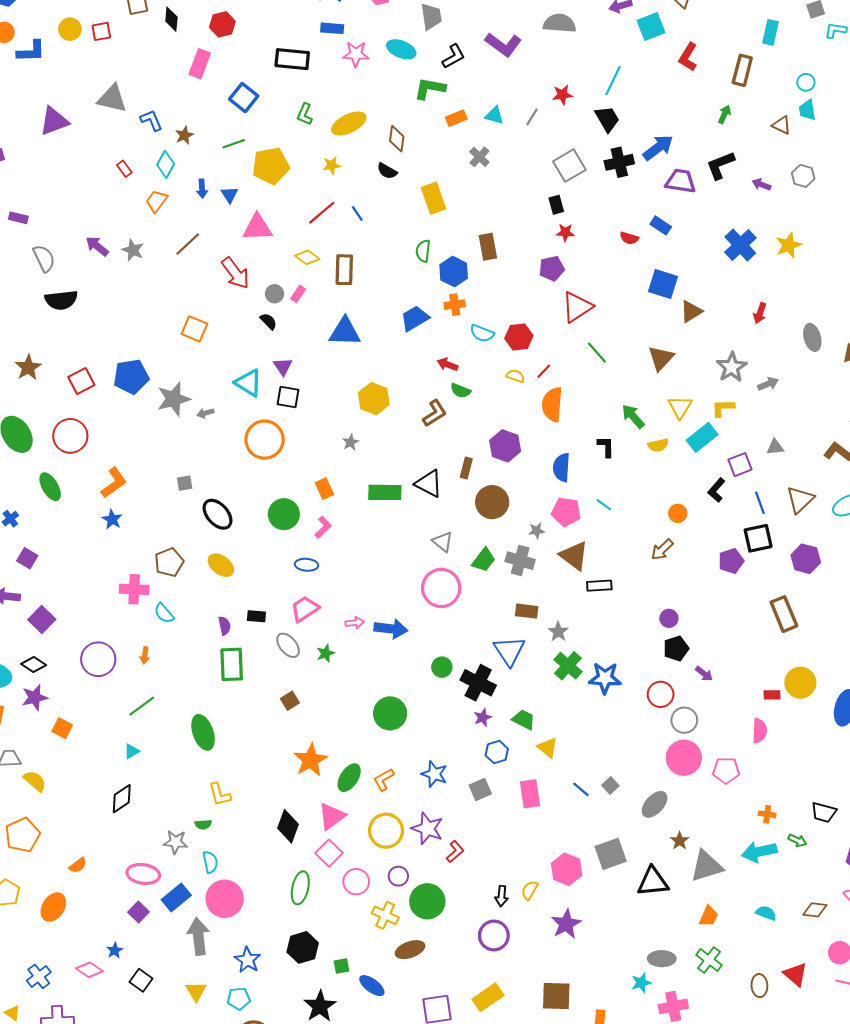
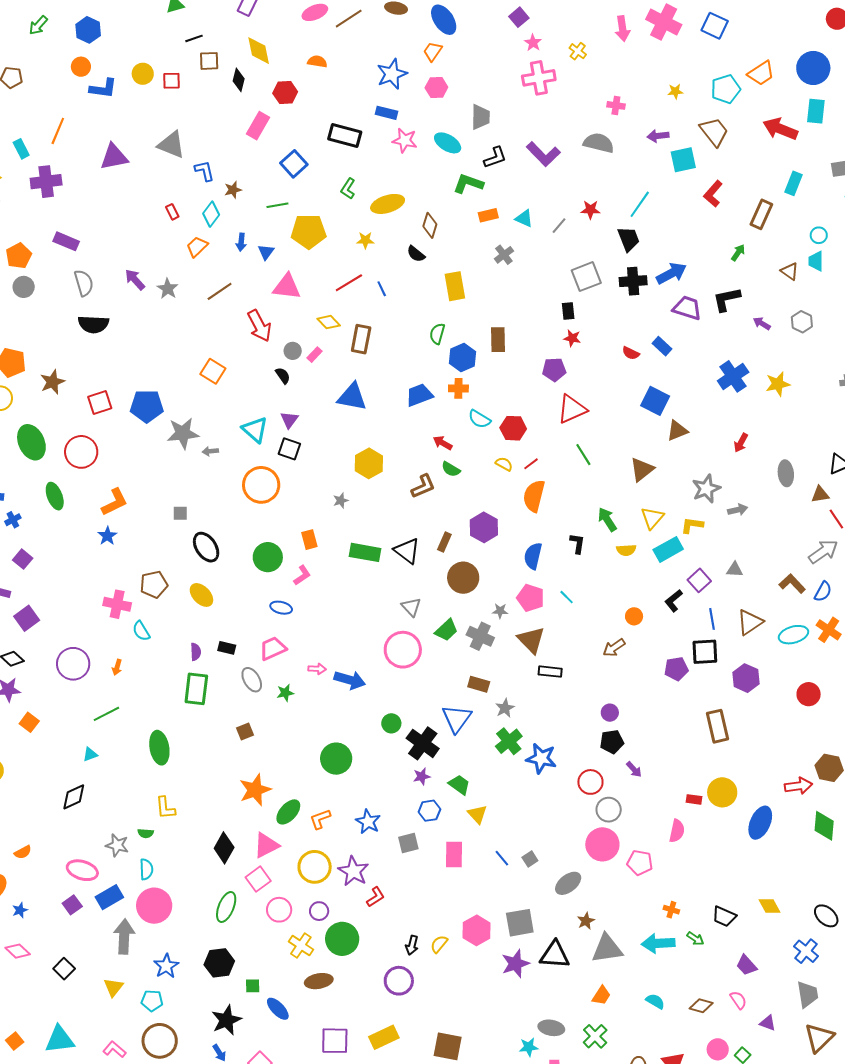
purple rectangle: (18, 218) -> (66, 241), size x1.4
purple square: (740, 465) -> (699, 580), turned -30
purple star: (566, 924) -> (515, 964), moved
blue star: (115, 950) -> (20, 910), moved

